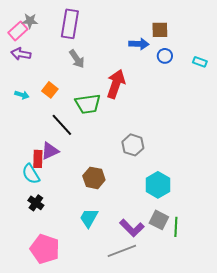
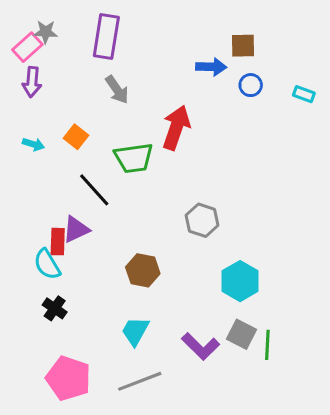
purple arrow: (21, 54) -> (32, 82), turned -96
gray line: (122, 251) -> (140, 381), moved

